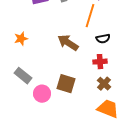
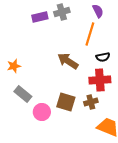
orange star: (21, 39) -> (14, 66), moved
red cross: (100, 62) -> (100, 80), size x1.5
brown cross: (104, 84) -> (91, 102), moved, turned 32

